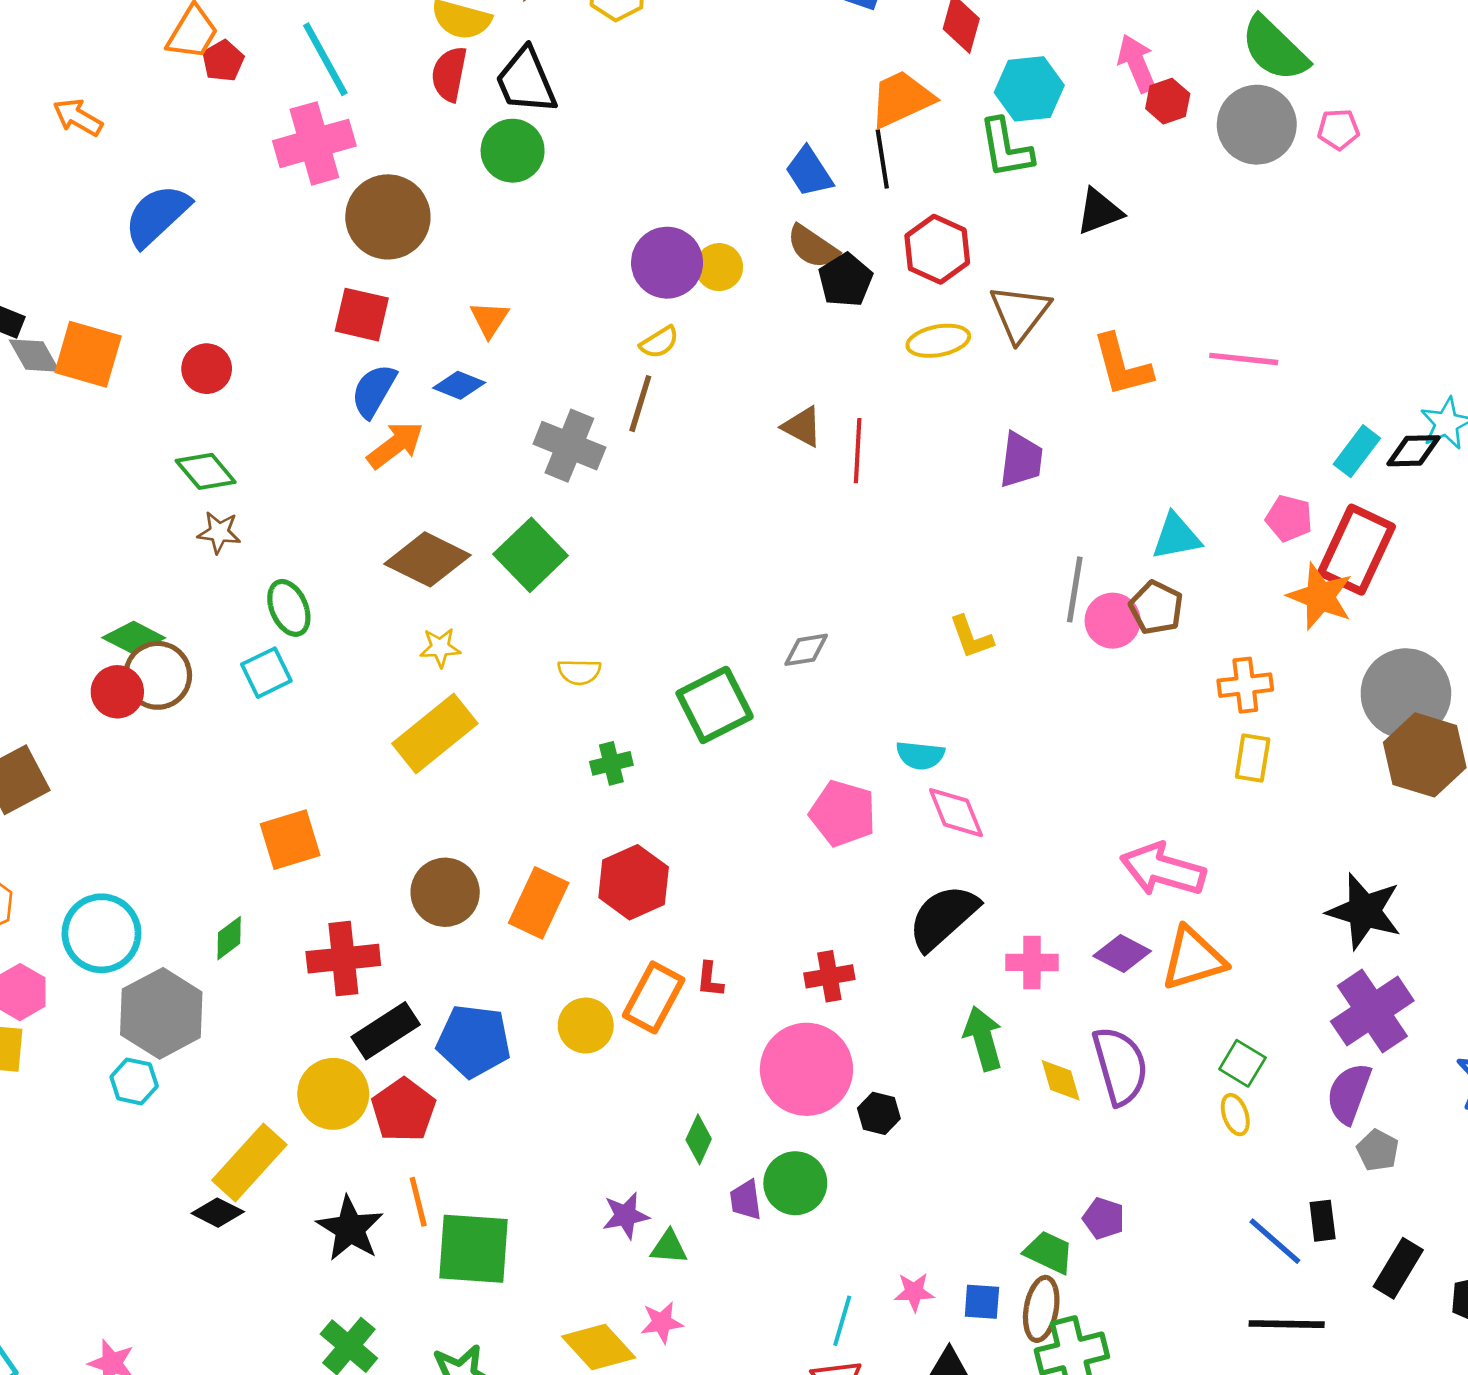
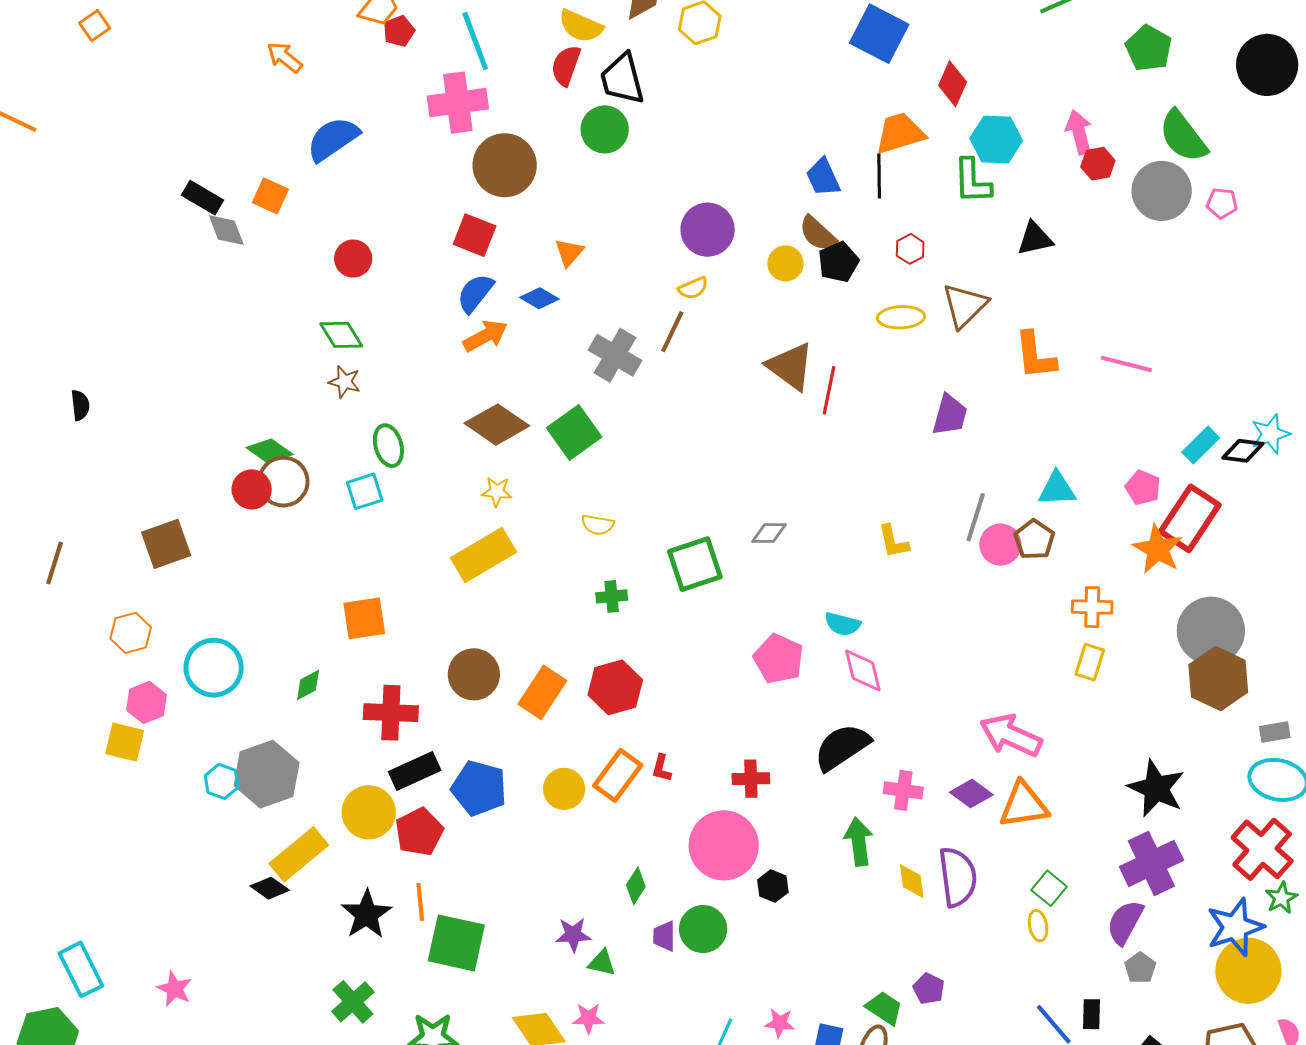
red hexagon: (937, 249) -> (910, 249), size x0.6
yellow circle: (719, 267) -> (785, 263), moved
orange square: (88, 354) -> (270, 196), moved, size x0.7
brown triangle: (802, 427) -> (790, 366), size x1.6
gray hexagon: (161, 1013) -> (267, 774), moved

